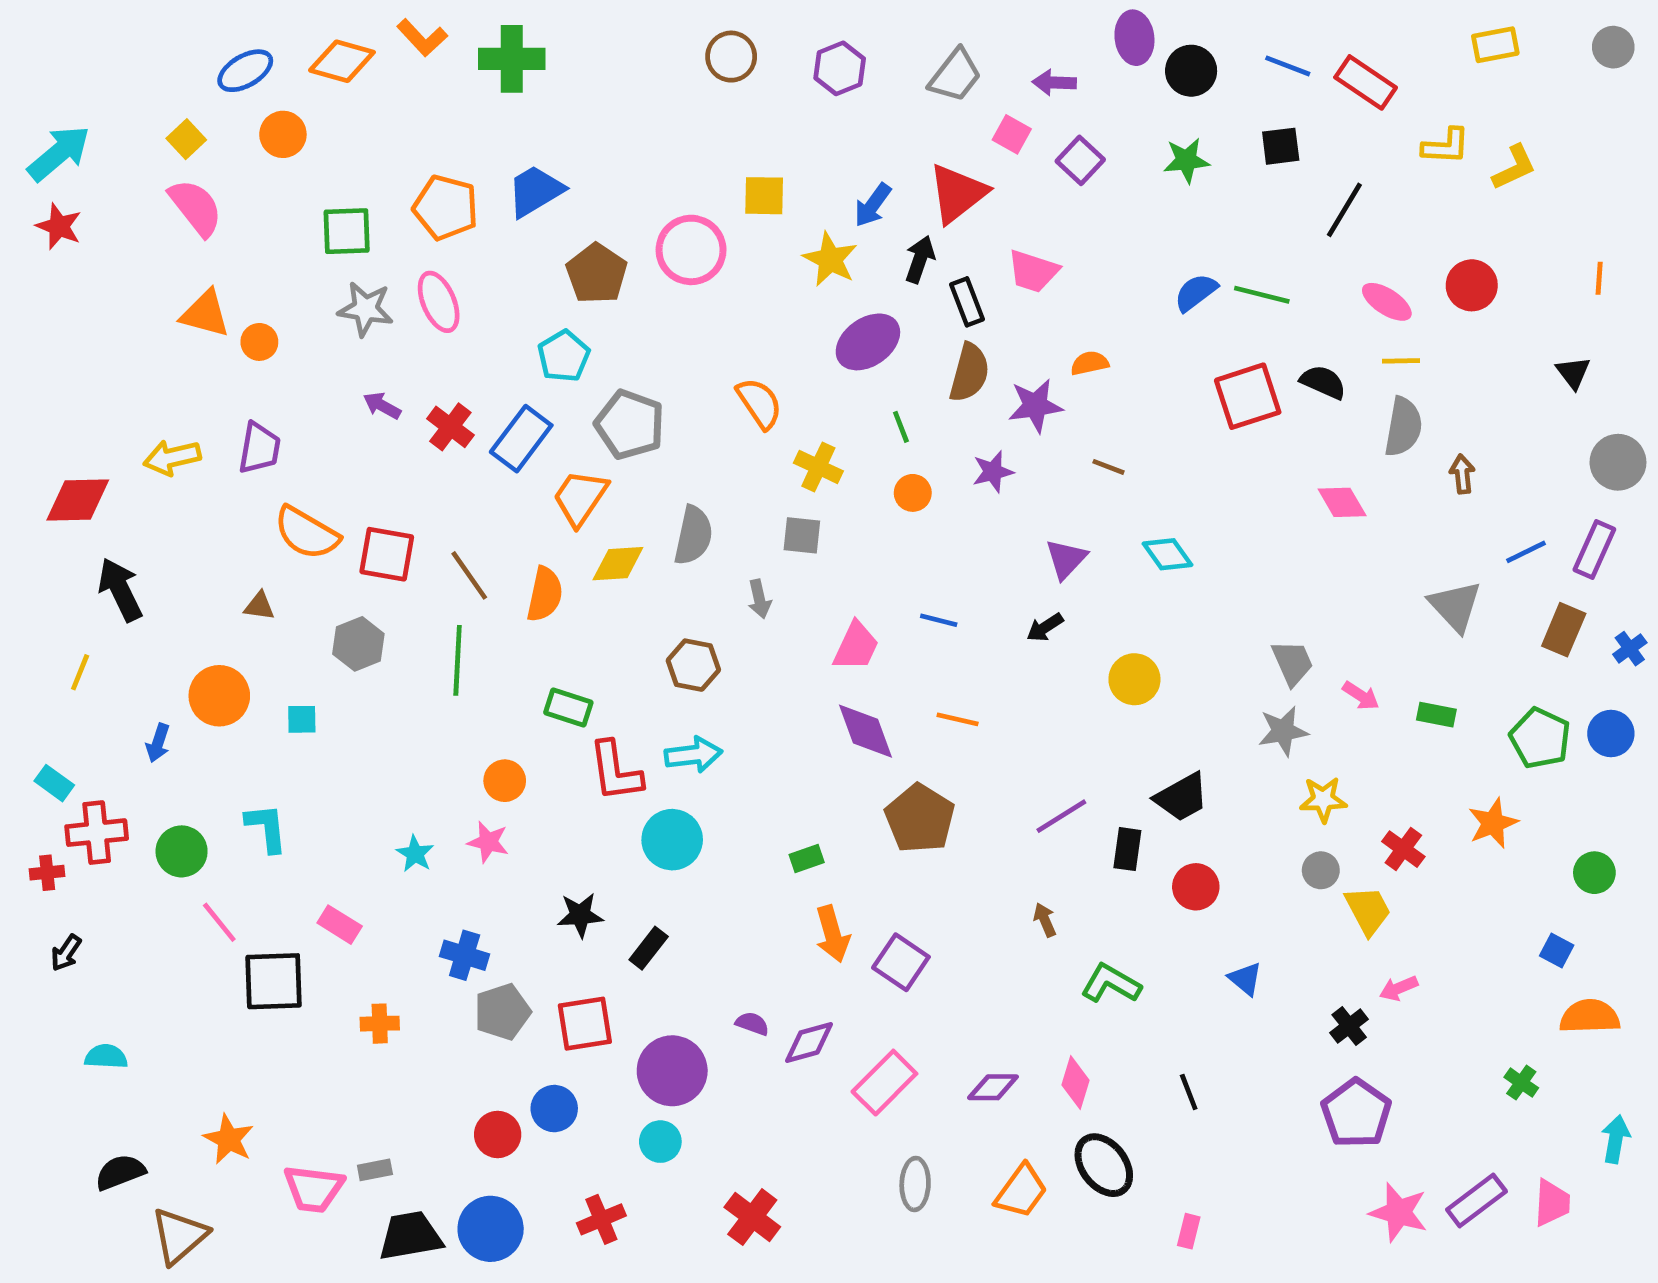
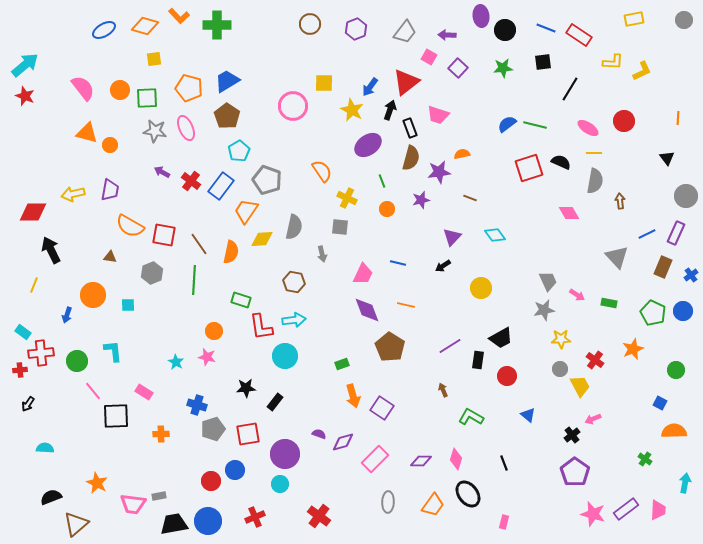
orange circle: (283, 134) -> (120, 90), moved
yellow square: (186, 139) -> (154, 59), moved, turned 35
brown pentagon: (597, 274) -> (227, 116), moved

